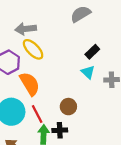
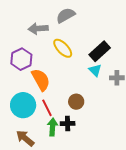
gray semicircle: (81, 14) -> (66, 15), moved
yellow ellipse: (33, 49) -> (63, 48), moved
black rectangle: (92, 52) -> (100, 51), size x1.5

